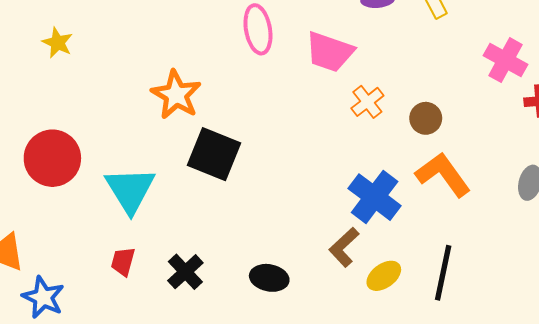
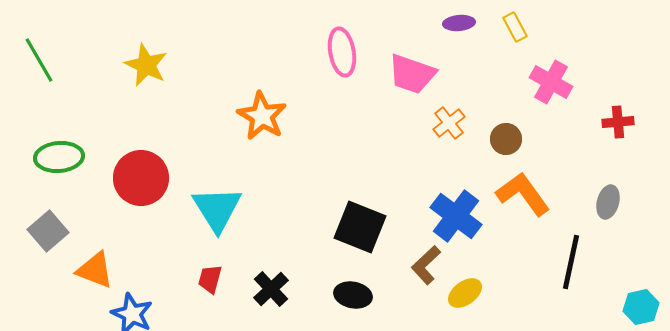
yellow star: (58, 43) -> (146, 65), size x1.4
pink cross: (506, 60) -> (551, 82), moved
black square: (214, 154) -> (360, 227), moved
black line: (443, 273) -> (571, 262), moved

